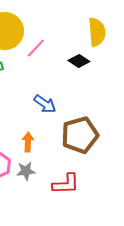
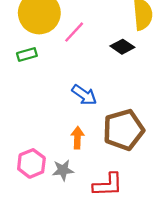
orange arrow: (28, 142) -> (77, 138), moved

